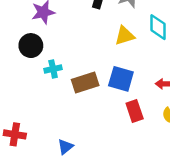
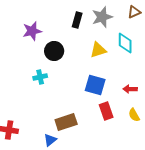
black circle: (31, 46) -> (54, 51), moved
brown rectangle: (85, 83) -> (66, 122), moved

